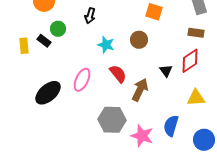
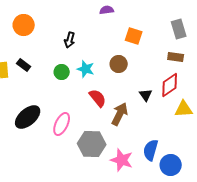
green circle: (58, 29) -> (62, 72), moved
pink ellipse: (82, 80) -> (62, 124), moved
yellow triangle: (196, 98) -> (184, 109), moved
blue circle: (204, 140) -> (171, 165), moved

